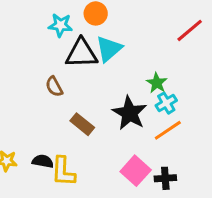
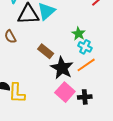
cyan cross: (166, 103) -> (85, 47), turned -32
black star: (130, 113) -> (62, 68), moved
brown rectangle: (82, 124) -> (46, 51), moved

